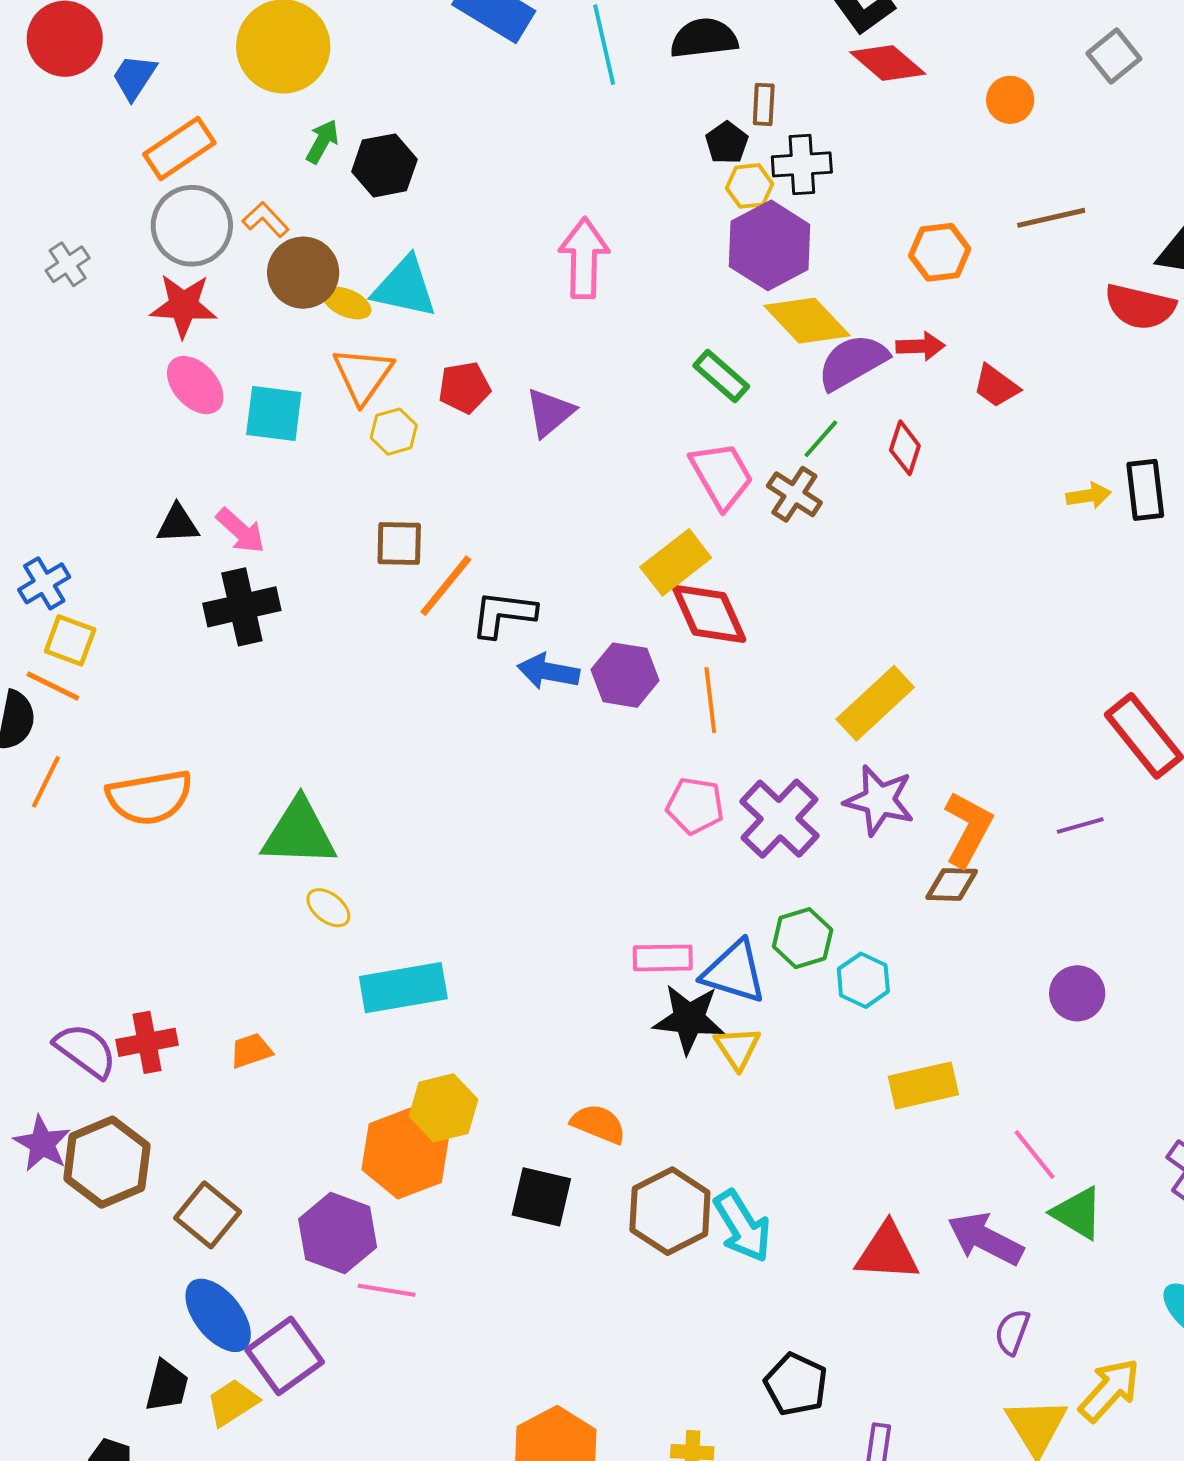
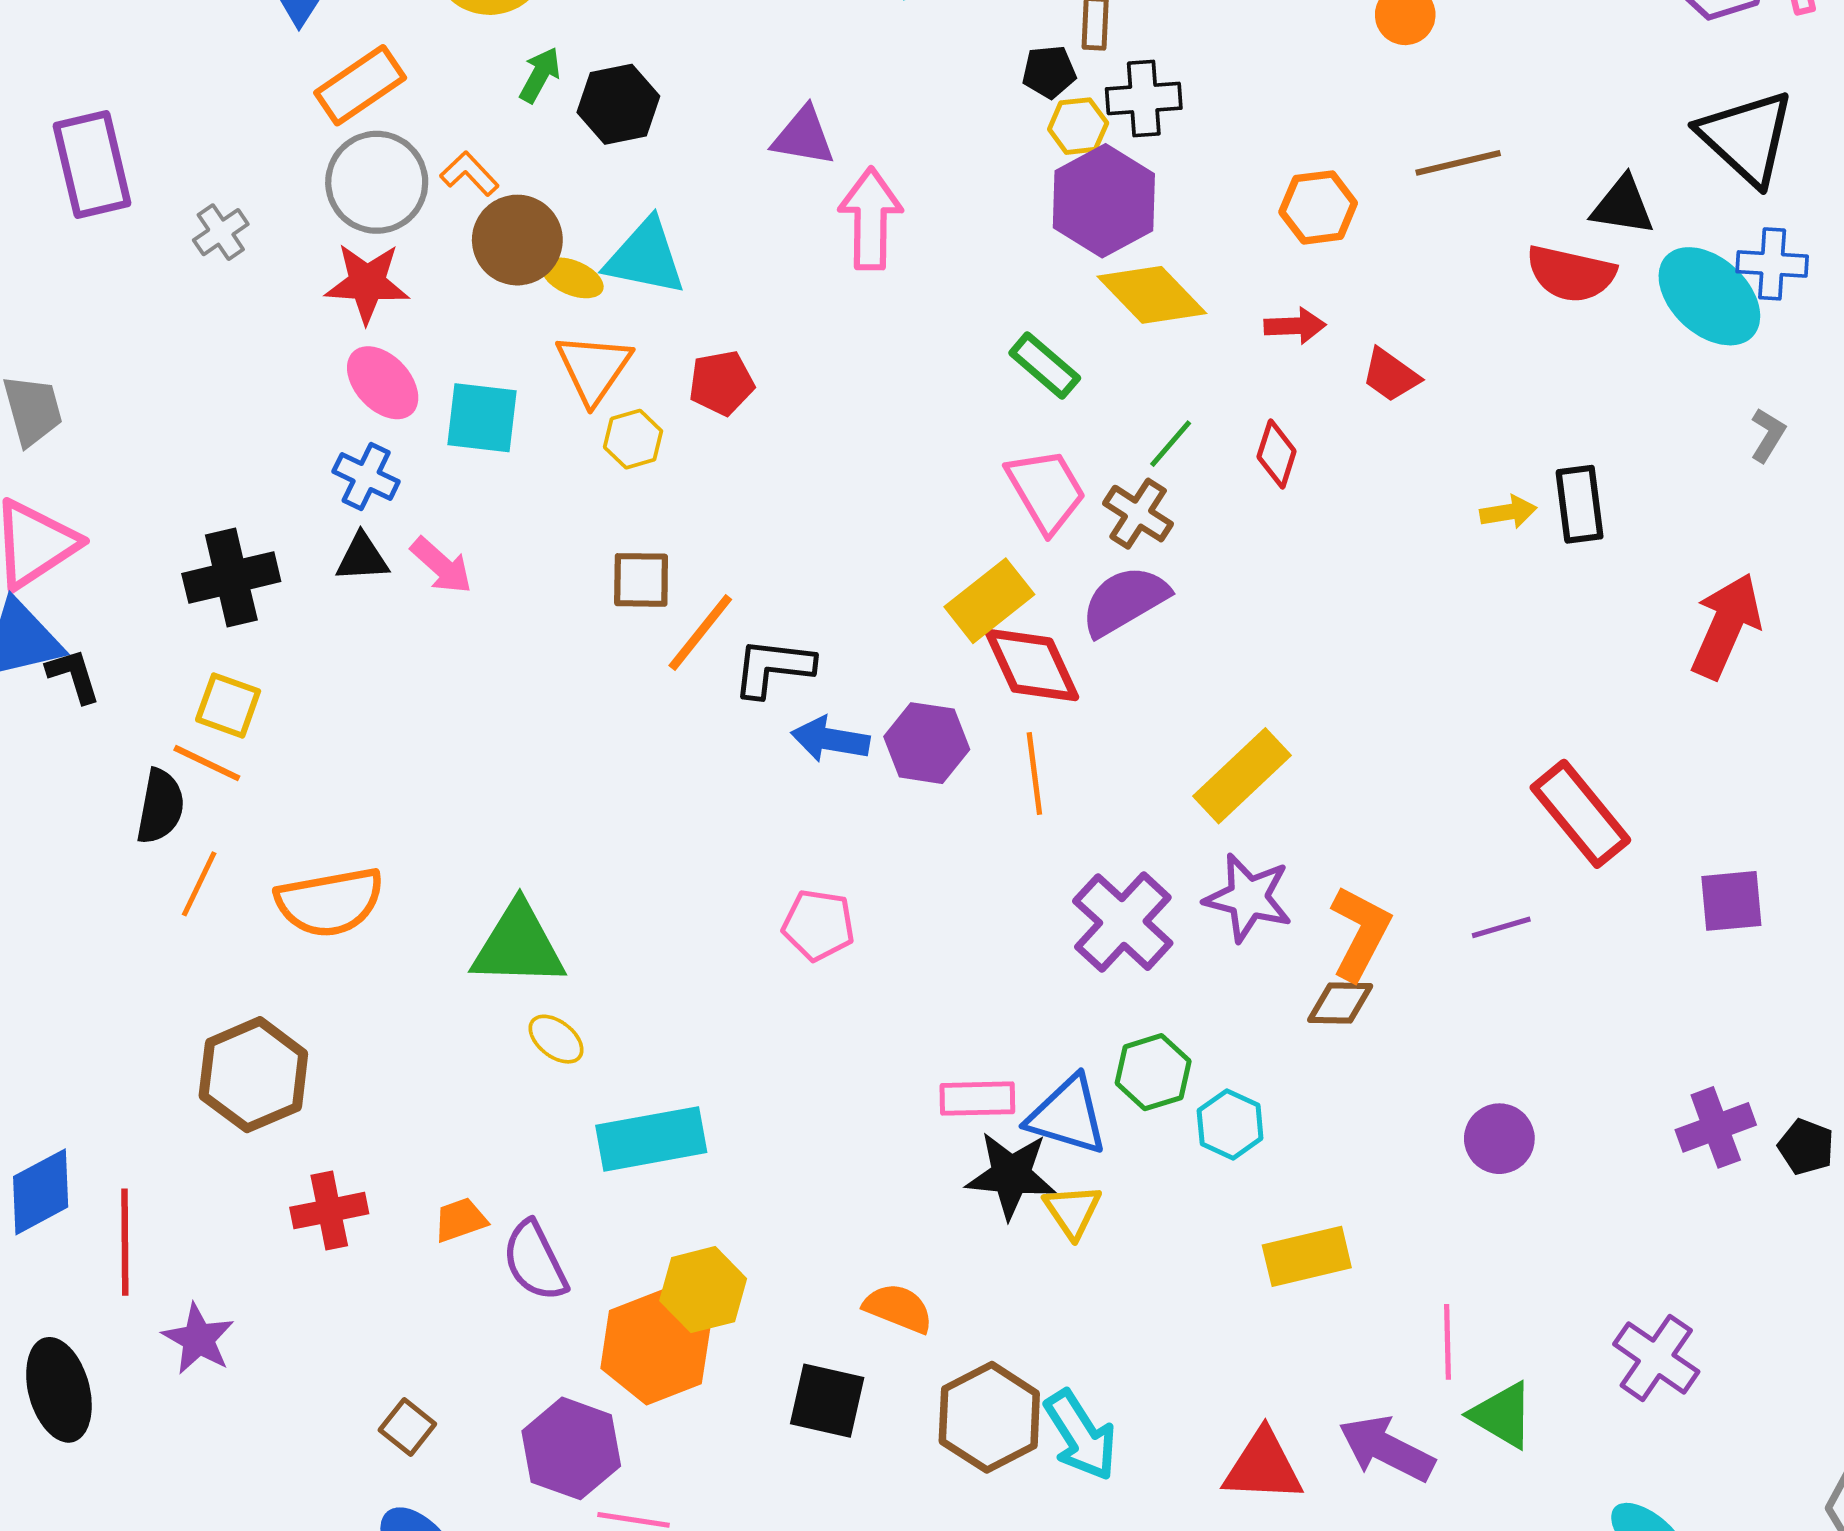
black pentagon: (727, 143) -> (1049, 72), turned 30
purple semicircle: (853, 362) -> (1125, 601), moved
purple triangle: (550, 412) -> (803, 136), moved, turned 50
blue cross: (44, 583) -> (366, 477), moved, turned -33
black cross: (242, 607) -> (231, 578), moved
pink pentagon: (695, 806) -> (818, 925), moved
purple semicircle: (85, 1051) -> (535, 1261), moved, turned -152
pink line: (1035, 1154) -> (1447, 1342), turned 38
brown hexagon: (107, 1162) -> (253, 1075), moved
brown square: (208, 1215) -> (407, 1427), size x0.7

